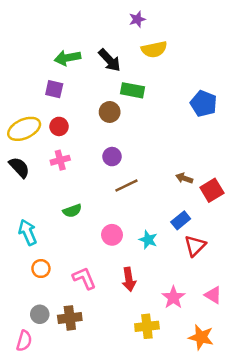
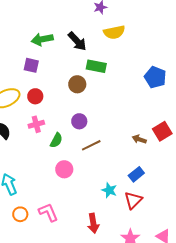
red square: (212, 190) -> (162, 131), moved
green semicircle: (72, 211) -> (56, 140), moved, turned -42
pink circle: (112, 235) -> (64, 169), moved
red triangle: (195, 246) -> (133, 200), moved
pink L-shape: (84, 278) -> (48, 212), moved

